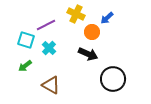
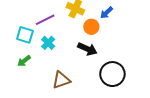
brown triangle: (51, 85) -> (61, 80), moved, turned -48

